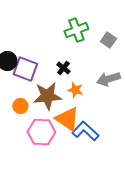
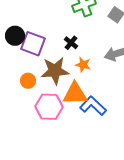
orange triangle: (67, 119) -> (75, 94), turned -36

